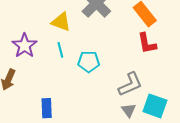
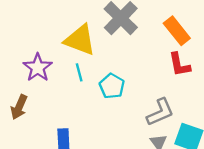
yellow triangle: (61, 22) -> (80, 40), size x1.4
cyan pentagon: (89, 62) -> (112, 86), turned 30

